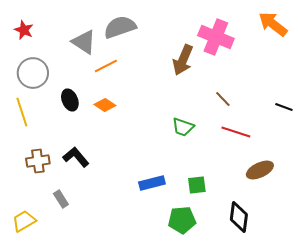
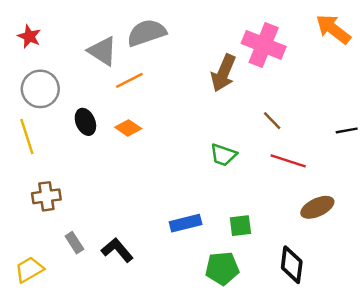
black line: (284, 107) -> (347, 130), turned -30
black L-shape: (76, 157) -> (117, 250), moved

